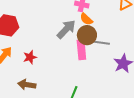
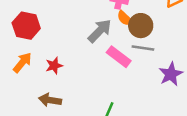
brown circle: (87, 35) -> (141, 26), moved
pink rectangle: (81, 50) -> (119, 57), turned -48

